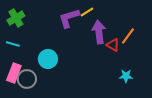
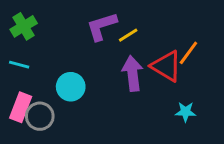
yellow line: (87, 12) -> (128, 35), moved
purple arrow: (99, 32) -> (133, 73), moved
red triangle: (113, 45) -> (166, 66), size x1.6

